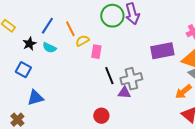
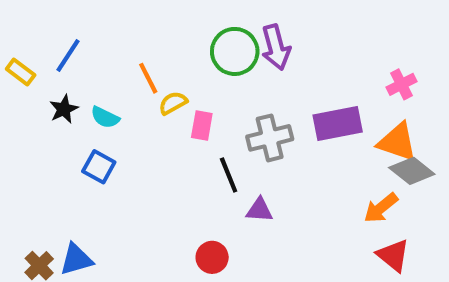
blue line: (47, 26) -> (68, 56), moved
blue square: (23, 70) -> (99, 167), moved
gray cross: (131, 79) -> (270, 138), moved
blue triangle: (35, 98) -> (76, 259), moved

